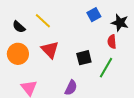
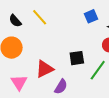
red triangle: (50, 50) -> (45, 69), moved, turned 42

